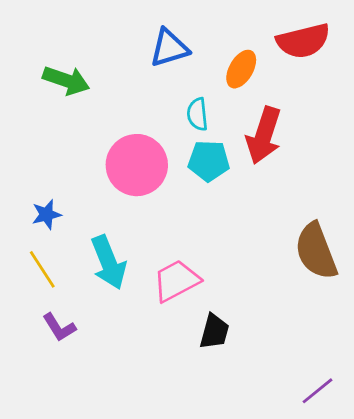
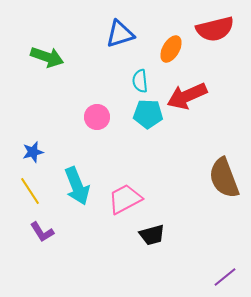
red arrow: (264, 135) -> (187, 96), turned 48
pink circle: (137, 165) -> (97, 117), size x0.6
black trapezoid: (214, 332) -> (152, 235), turned 60

